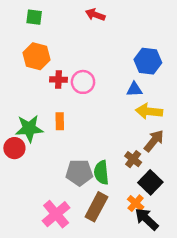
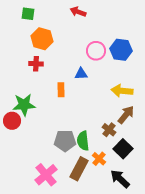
orange hexagon: (36, 56) -> (42, 39), moved
red cross: (59, 80) -> (36, 64), moved
pink circle: (83, 82) -> (96, 51), moved
blue triangle: (134, 89) -> (81, 74), moved
orange rectangle: (60, 121) -> (61, 90), moved
orange cross: (136, 203) -> (99, 159), moved

